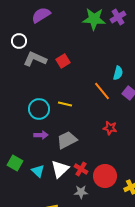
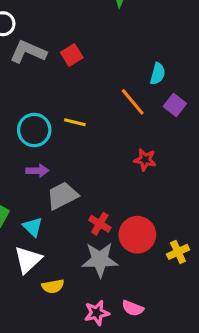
gray trapezoid: (67, 140) -> (62, 196), moved
white triangle: (60, 169) -> (28, 260), moved
gray star: (81, 192) -> (100, 260), size x1.6

